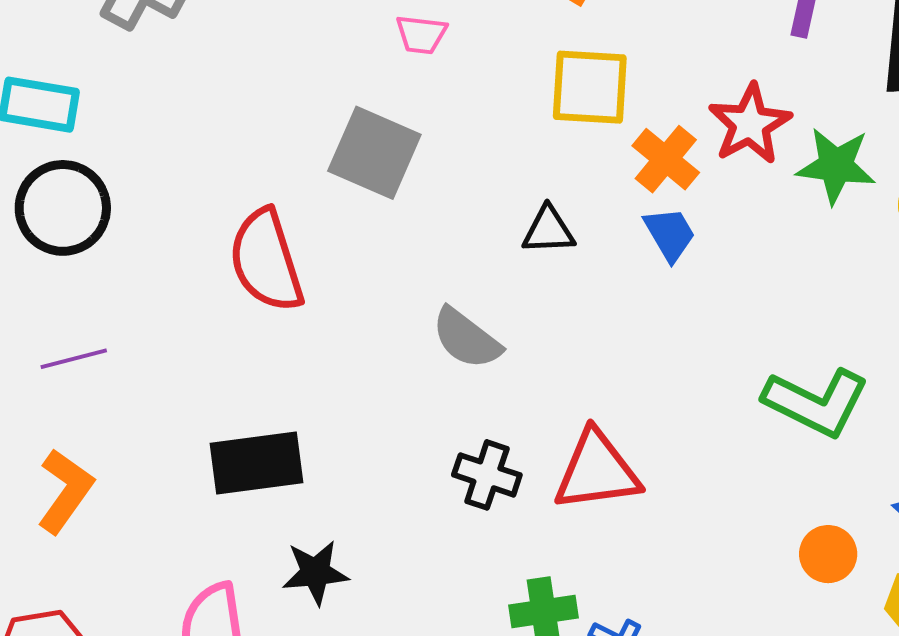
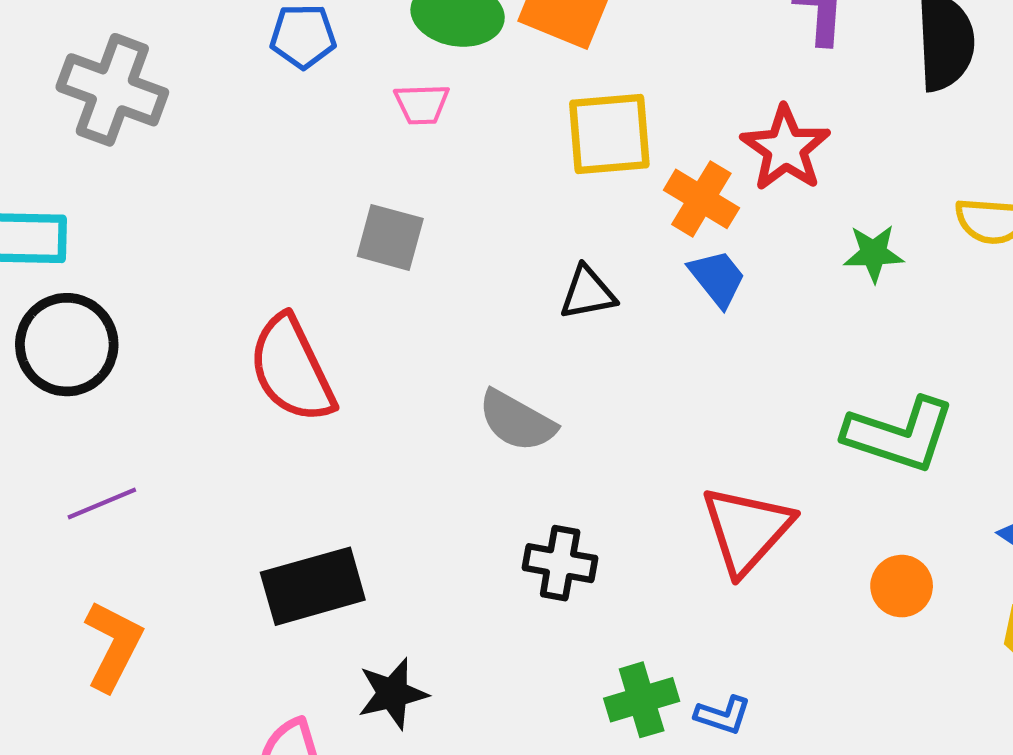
gray square: (374, 153) -> (390, 237), size x0.7
green star: (836, 166) -> (874, 253), moved, size x0.7
red triangle: (597, 471) -> (747, 530), moved, turned -32
orange circle: (828, 554) -> (902, 586), moved

